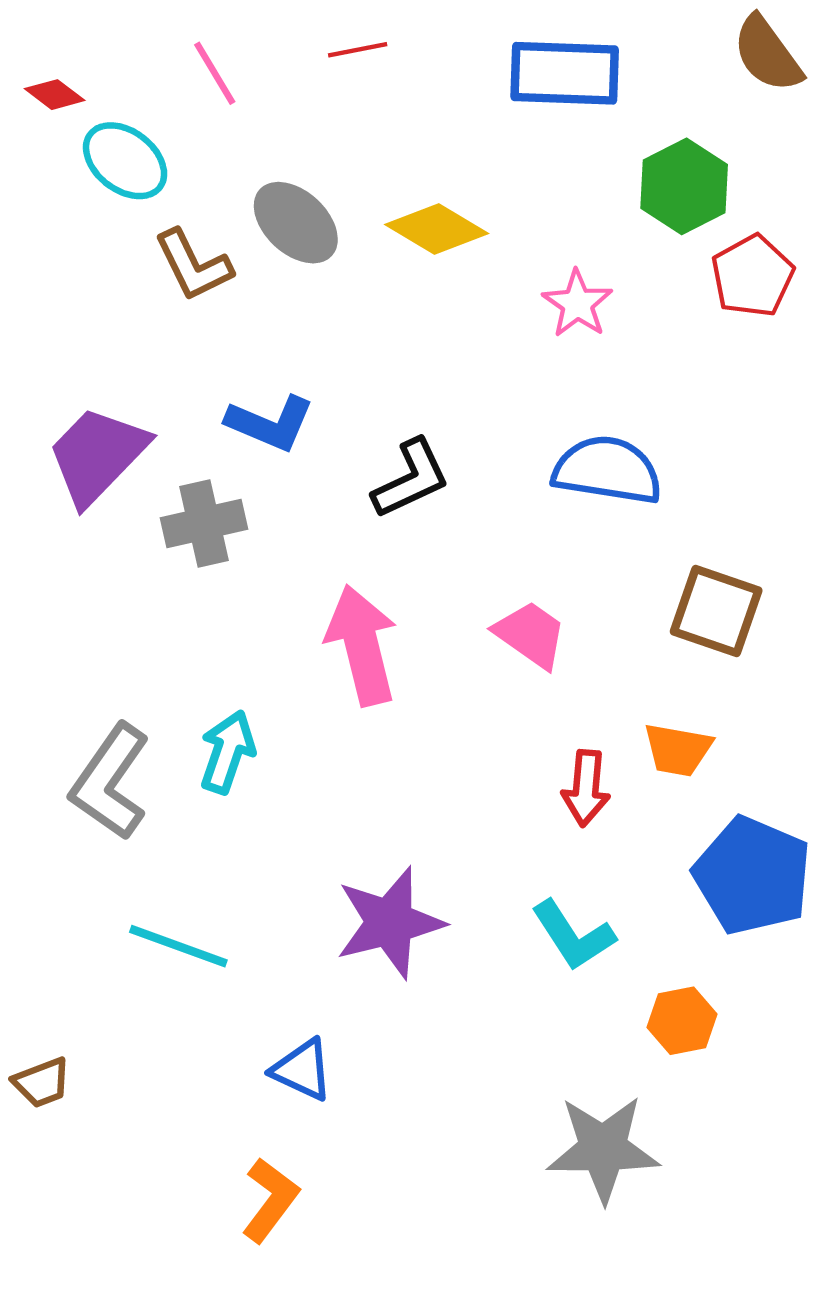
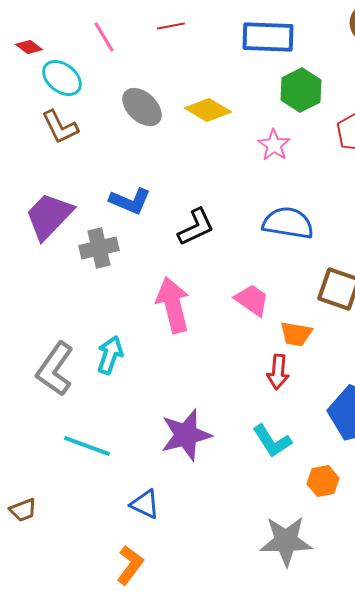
green hexagon: (684, 186) -> (301, 90), moved
brown L-shape: (193, 265) -> (60, 127), moved
orange trapezoid: (678, 750) -> (296, 334), moved

